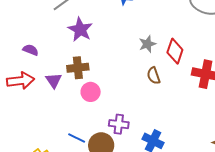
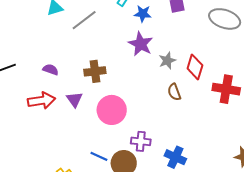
purple star: (80, 29) -> (141, 44), moved
brown cross: (78, 68) -> (95, 71), moved
pink circle: (91, 92) -> (112, 110), size x1.5

